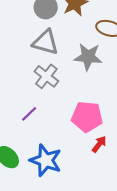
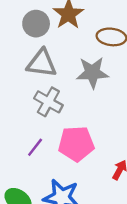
pink pentagon: (87, 117) -> (76, 144), moved

